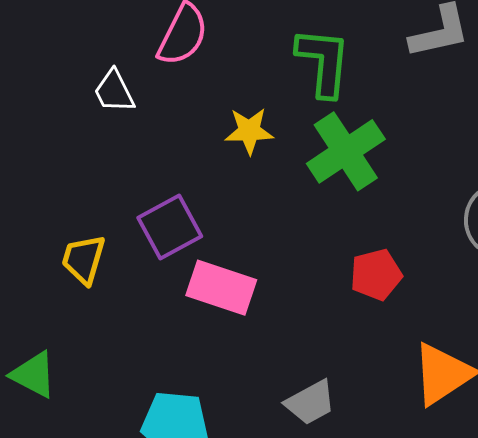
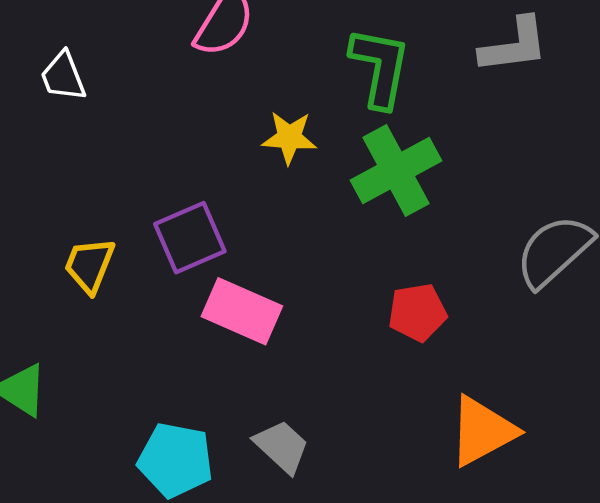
white trapezoid: (114, 91) -> (63, 76), moved
gray trapezoid: (310, 402) -> (282, 447), moved, turned -114

